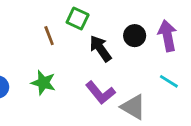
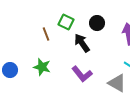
black circle: (135, 36) -> (97, 23), moved
gray triangle: (133, 107) -> (117, 83), moved

